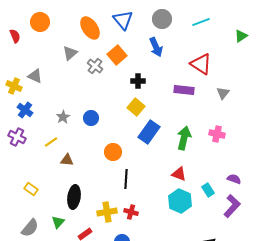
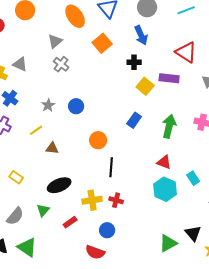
gray cross: (95, 66) -> (61, 64), moved
black cross: (138, 81) -> (134, 62), moved
yellow square: (136, 107) -> (145, 86), moved
blue rectangle: (149, 132) -> (134, 120), size x0.7
black ellipse: (74, 197) -> (59, 185), turned 60

